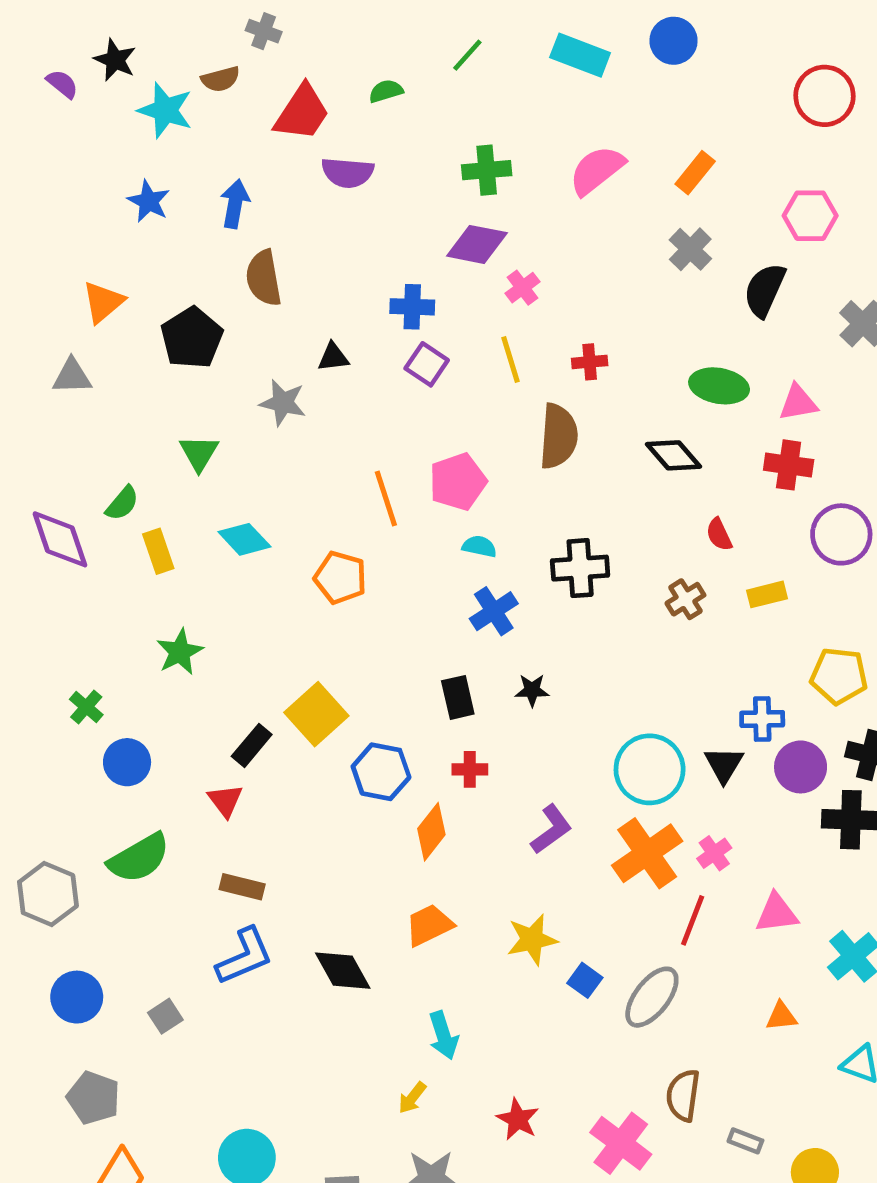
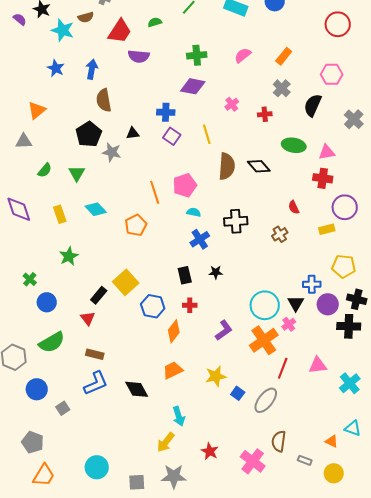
pink semicircle: (597, 170) -> (243, 55), size x0.7
pink cross: (523, 288) -> (232, 104), moved
black pentagon: (192, 338) -> (89, 134), moved
red cross: (590, 362) -> (265, 114), moved
black diamond: (674, 455) -> (259, 166), moved
green semicircle: (122, 503) -> (45, 170), moved
orange pentagon: (340, 578) -> (136, 225), turned 30
yellow rectangle: (767, 594) -> (327, 229), moved
pink cross: (714, 853) -> (289, 324), moved
blue circle: (77, 997) -> (37, 389), moved
orange triangle: (781, 1016) -> (332, 441), moved, turned 32
yellow arrow: (412, 1098) -> (166, 442), size x1.5

